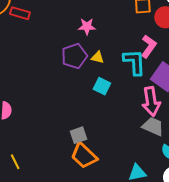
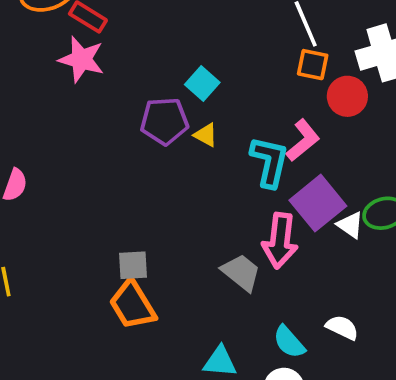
pink star: (87, 26) -> (81, 59), moved, size x1.4
cyan square: (102, 86) -> (202, 84), moved
gray trapezoid: (153, 126) -> (241, 272), moved

